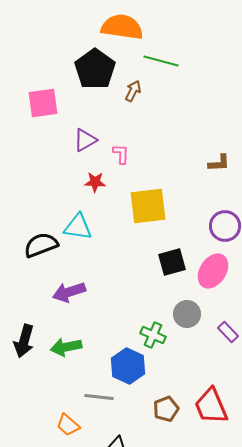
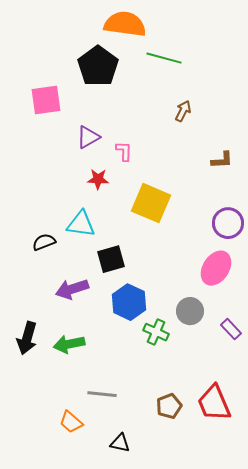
brown arrow: (133, 91) -> (183, 111), moved
yellow square: (148, 206) -> (151, 203), turned 30
black semicircle: (41, 245) -> (44, 242), size x0.7
black square: (172, 262) -> (111, 259), moved
blue hexagon: (128, 366) -> (129, 302), moved

